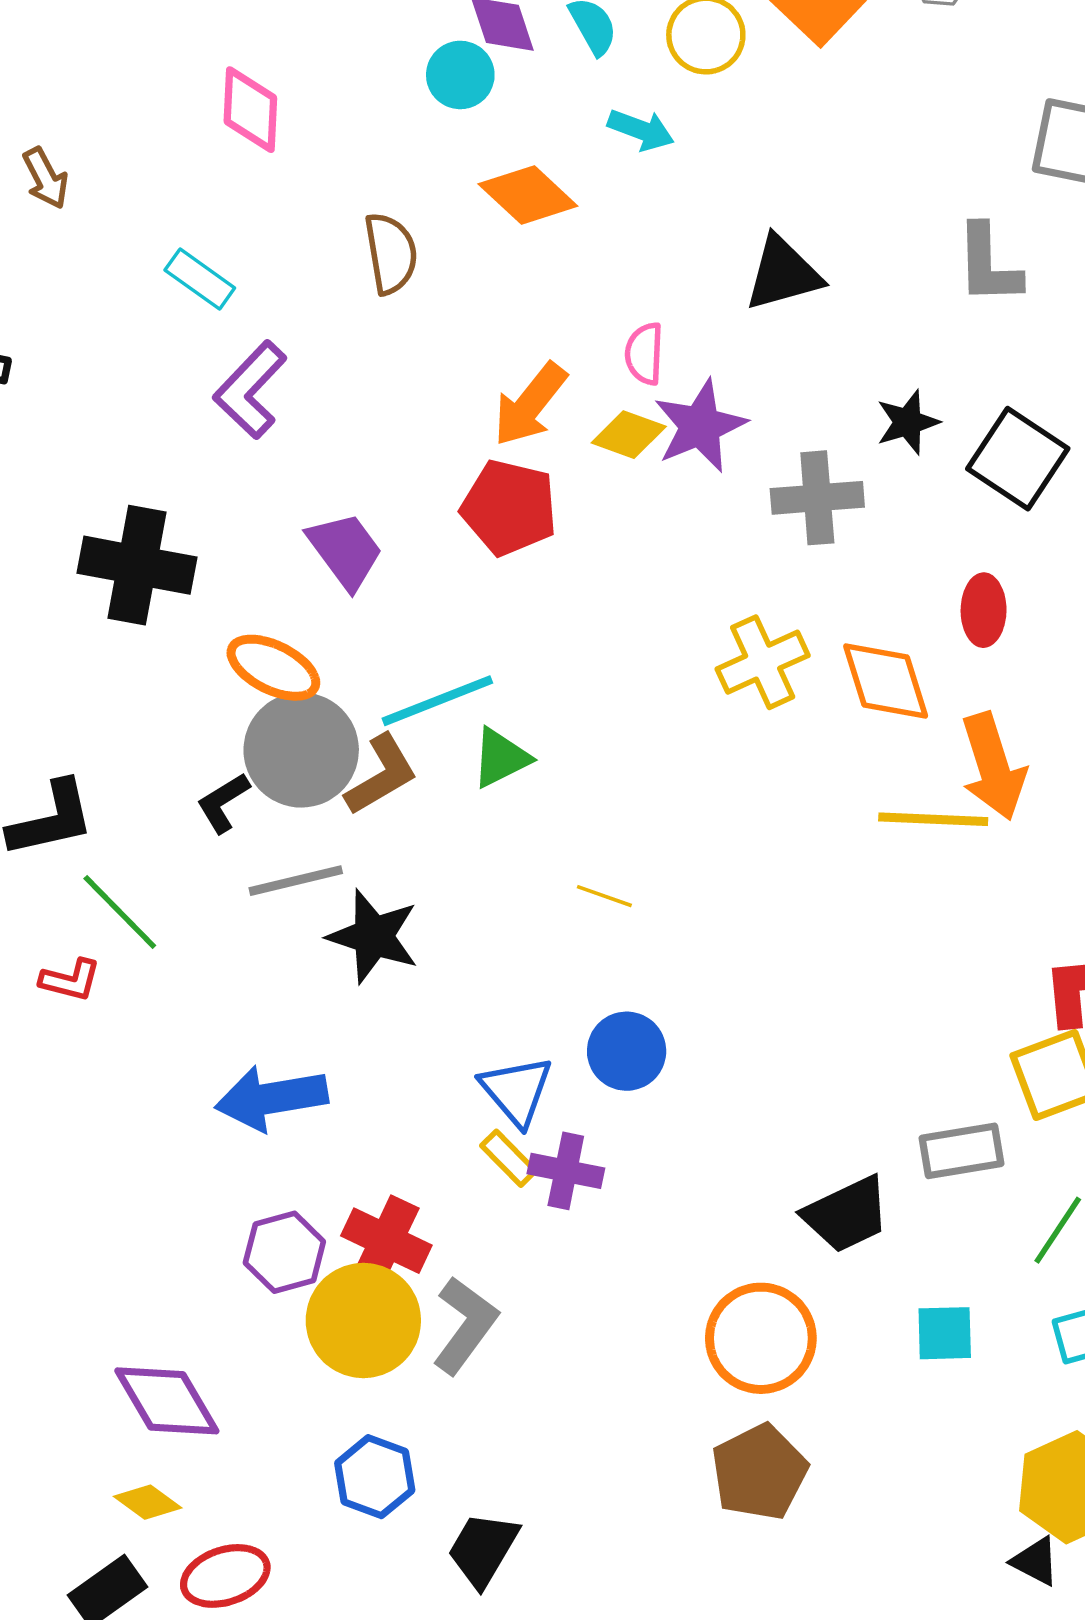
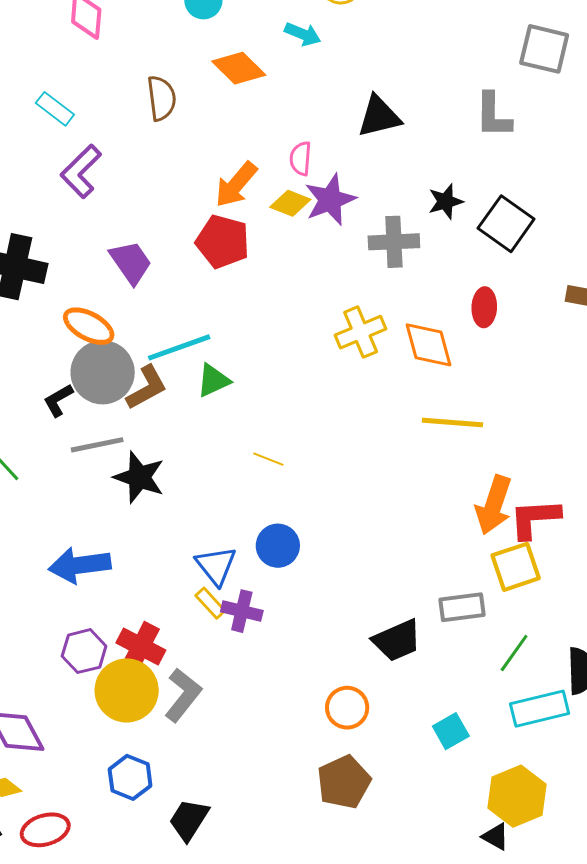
orange arrow: (993, 766) -> (494, 505), moved, turned 34
cyan square: (945, 1333) -> (451, 731), moved, turned -30
orange circle: (761, 1338) -> (347, 708), size x0.7

